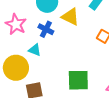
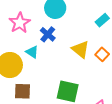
yellow triangle: (70, 17) -> (81, 49), moved

